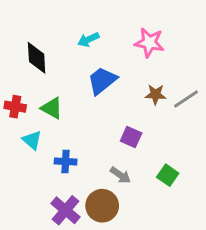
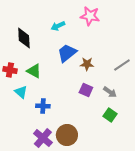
pink star: (149, 43) -> (90, 16), moved
brown star: (156, 94) -> (87, 64), moved
gray arrow: (120, 175) -> (110, 92), moved

